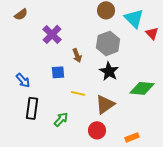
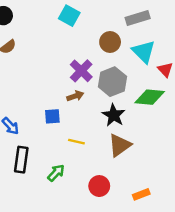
purple cross: (52, 34) -> (81, 71), moved
brown arrow: (77, 55) -> (75, 96), turned -88
green diamond: (142, 88) -> (150, 97), moved
brown triangle: (105, 104) -> (120, 145), moved

